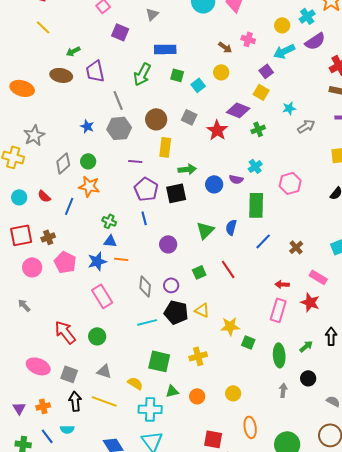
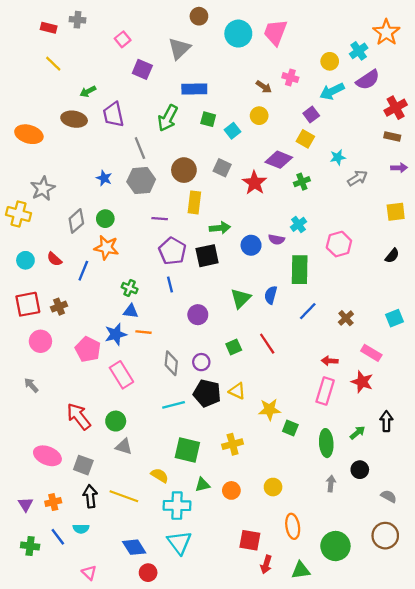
gray triangle: (152, 14) -> (179, 49), size x1.5
pink pentagon: (65, 262) -> (88, 349), moved
gray triangle: (104, 371) -> (124, 447), moved

